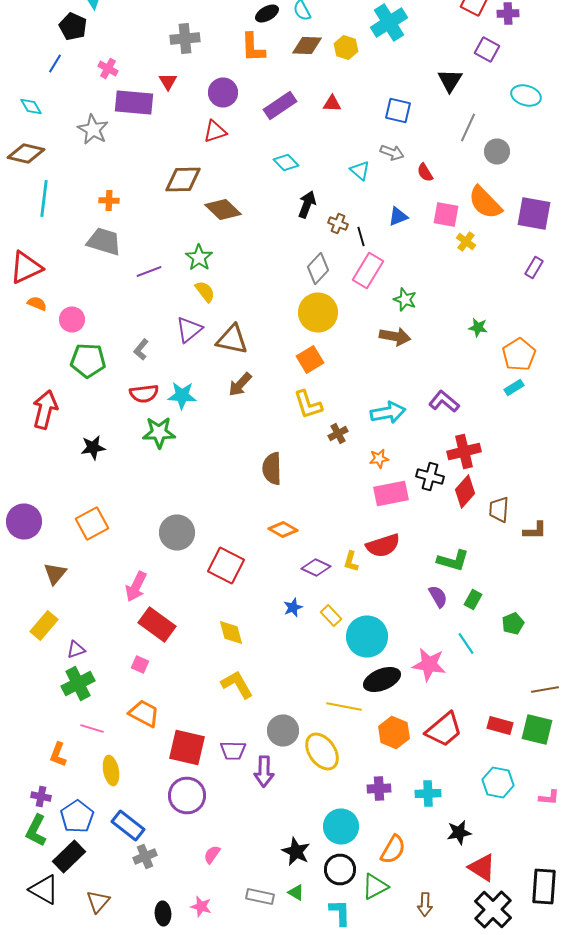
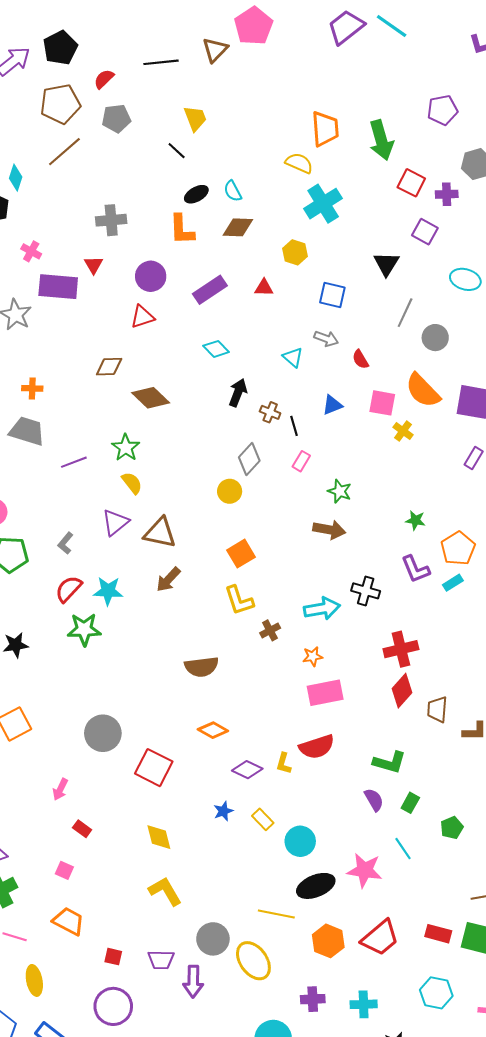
yellow hexagon: (346, 48) -> (295, 252), moved
brown diamond: (183, 180) -> (109, 367), size x0.7
pink rectangle: (368, 270) -> (301, 461), size x0.6
yellow circle: (318, 312) -> (230, 491), moved, size x0.6
red semicircle: (144, 394) -> (69, 589), turned 140
purple L-shape: (444, 402) -> (415, 569), moved, turned -152
brown semicircle: (272, 468) -> (202, 667), turned -96
black cross: (430, 476) -> (366, 591), moved
pink arrow: (136, 586) -> (60, 789), size x0.7
red rectangle: (157, 624) -> (82, 829), size x0.5
cyan circle: (367, 636) -> (300, 841), size x0.7
red square: (187, 748) -> (113, 957), size x0.5

